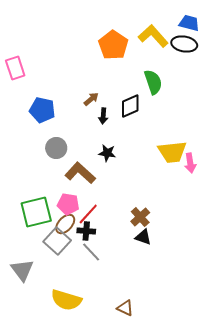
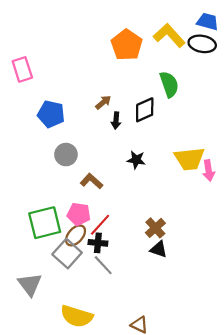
black star: (107, 153) -> (136, 160), moved
brown L-shape: (80, 173) -> (92, 181), size x0.7

